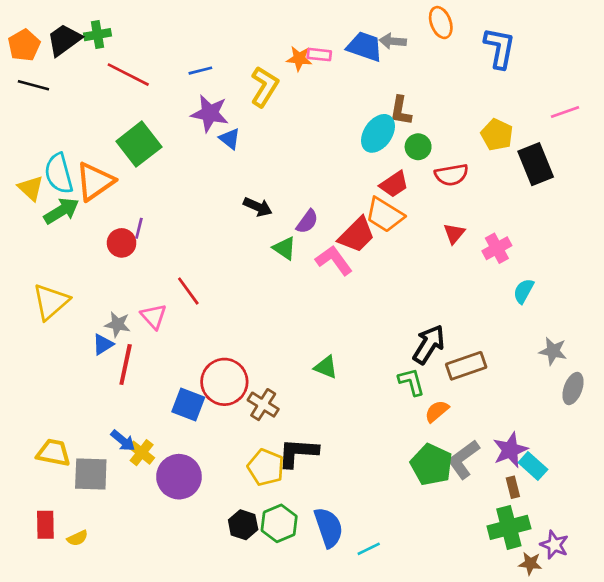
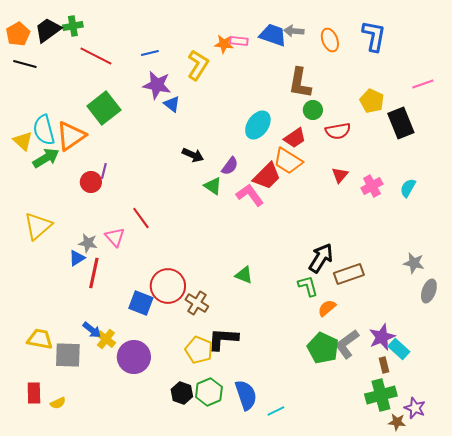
orange ellipse: (441, 23) -> (330, 40), moved
brown L-shape: (401, 111) -> (300, 83), size x1.4
cyan ellipse: (378, 133) -> (258, 125), moved
cyan semicircle: (524, 291) -> (408, 188), moved

